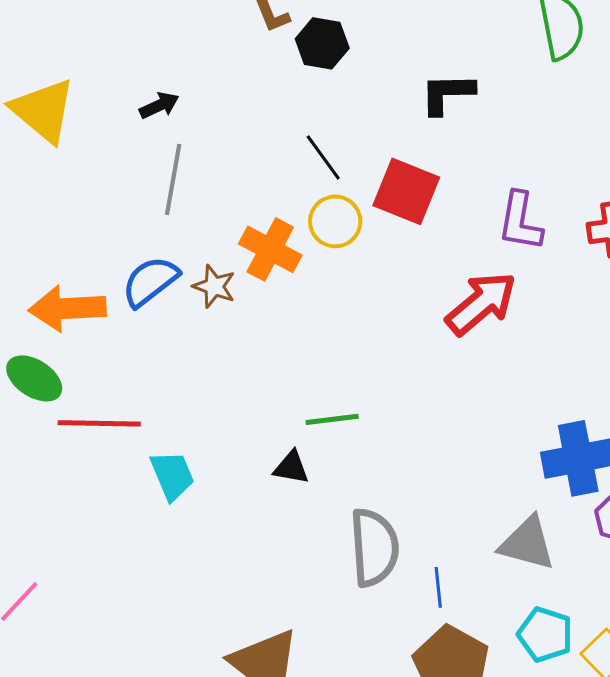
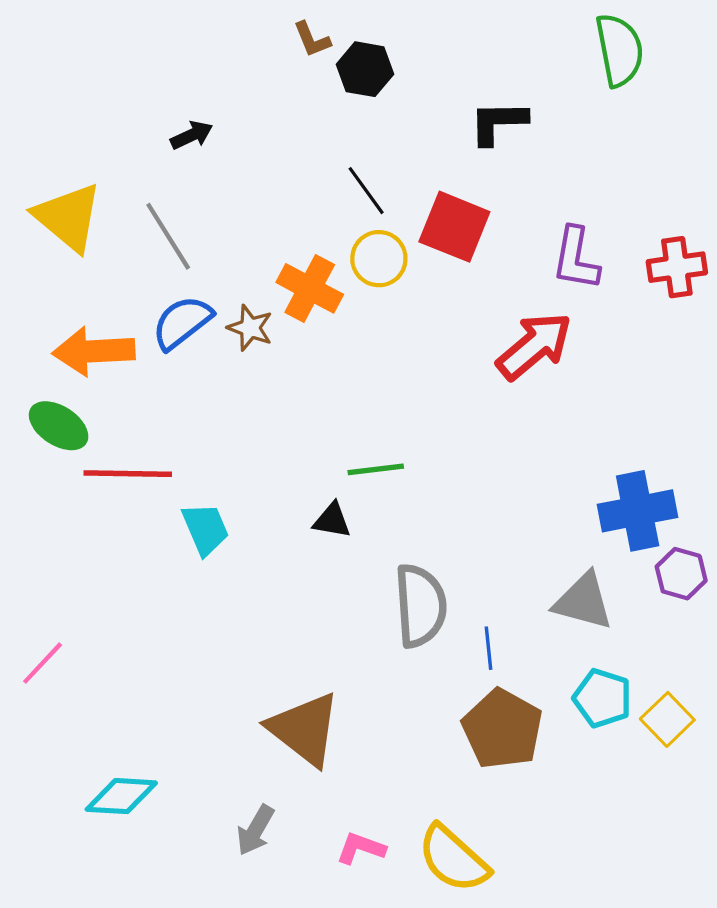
yellow triangle: (43, 110) -> (68, 217), moved
gray line: (173, 179) -> (168, 236), moved, turned -42

